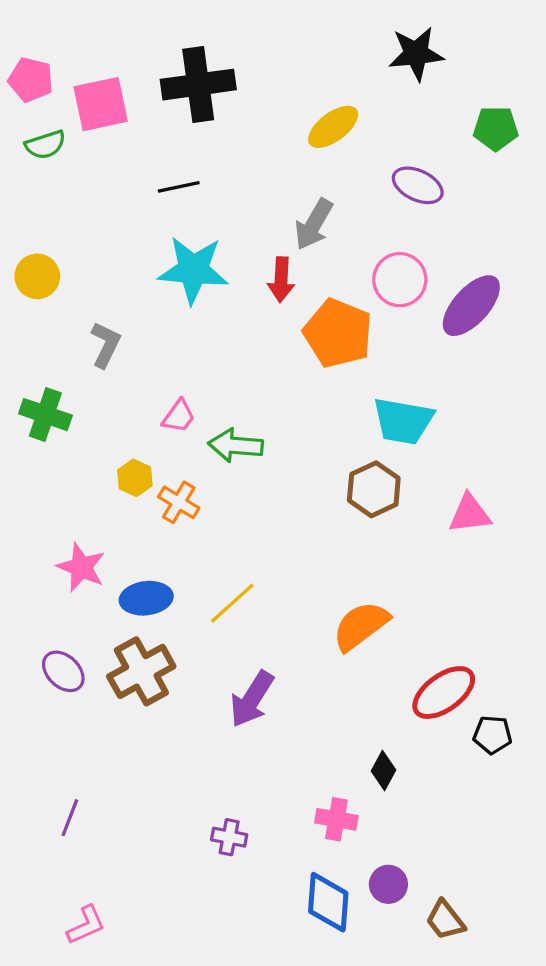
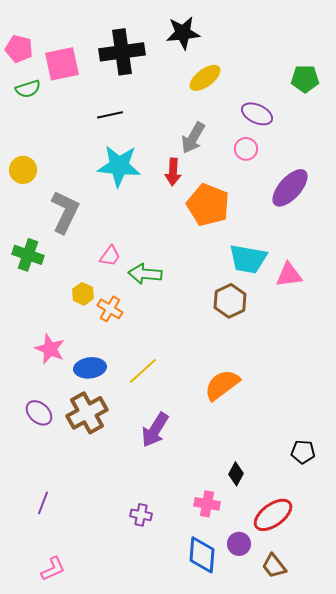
black star: (416, 54) -> (183, 33), moved
pink circle: (400, 280) -> (246, 149), moved, size x0.7
gray L-shape: (106, 345) -> (65, 212), size x1.5
pink triangle: (470, 514) -> (289, 275), moved
red ellipse: (444, 693) -> (273, 515), moved

